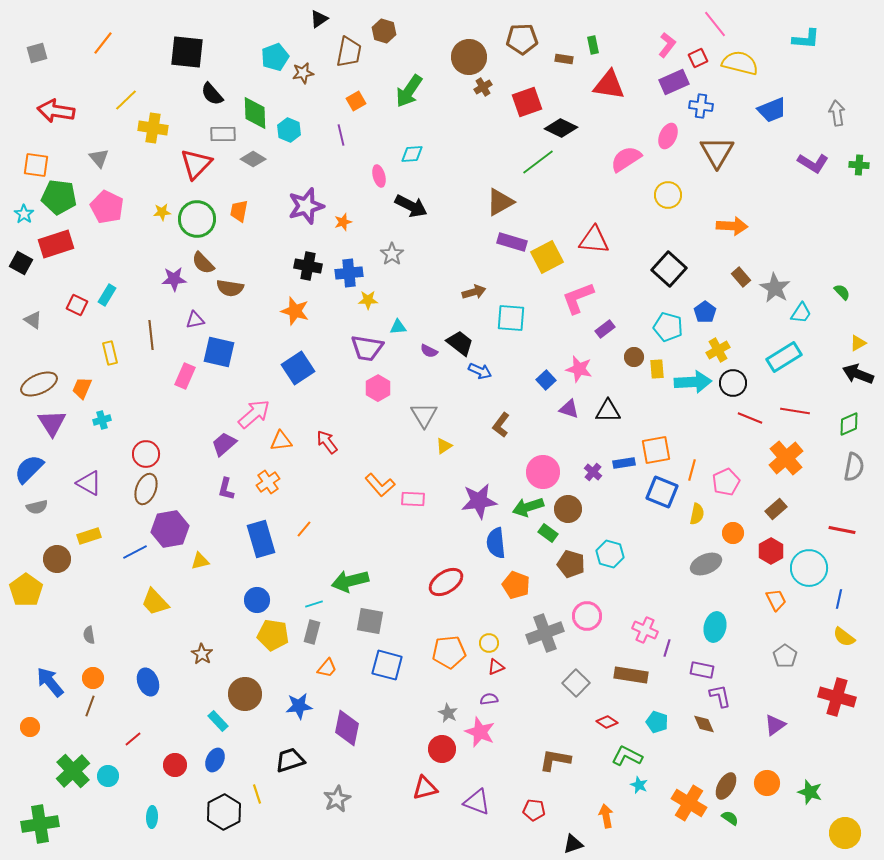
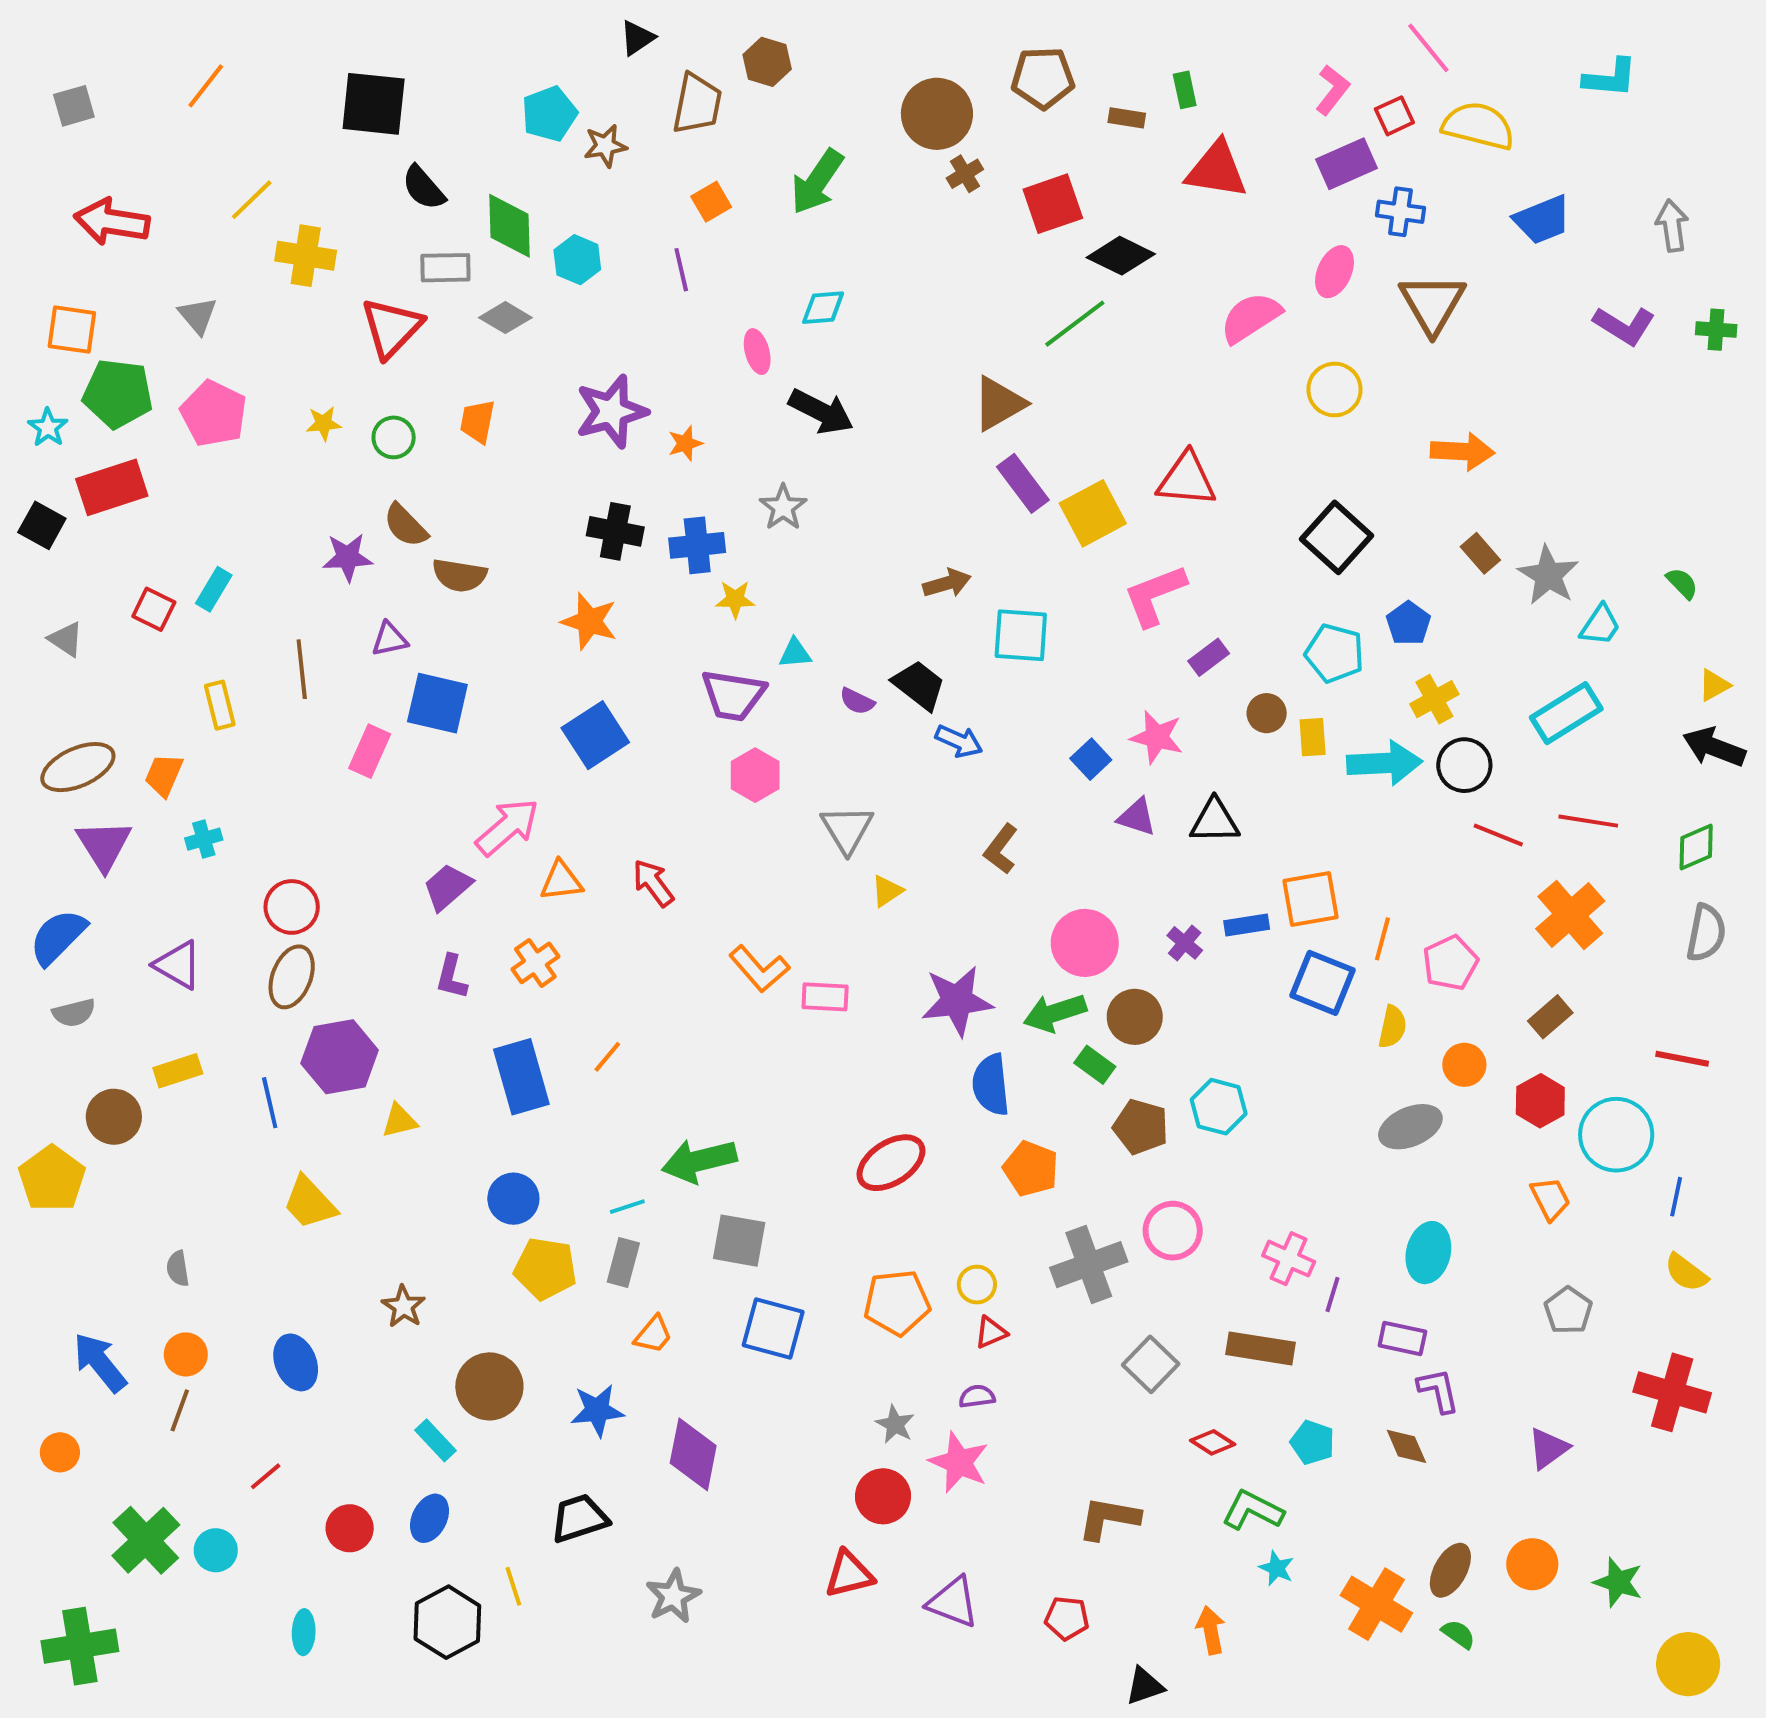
green circle: (197, 219) -> (394, 437), size x0.6
purple rectangle: (512, 242) -> (1023, 483), turned 36
blue line: (135, 552) -> (270, 1103), turned -75

